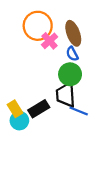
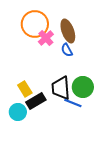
green circle: (70, 74) -> (83, 87), moved
yellow rectangle: (15, 109) -> (25, 89), moved

